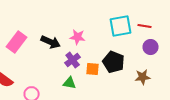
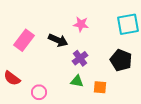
pink star: (78, 37) -> (81, 24), moved
orange square: (93, 69) -> (100, 87), moved

